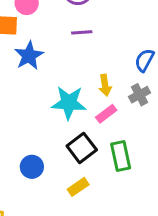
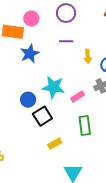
yellow arrow: (105, 85) -> (88, 56), moved
black square: (82, 148) -> (42, 116), moved
blue circle: (32, 167) -> (28, 100), moved

